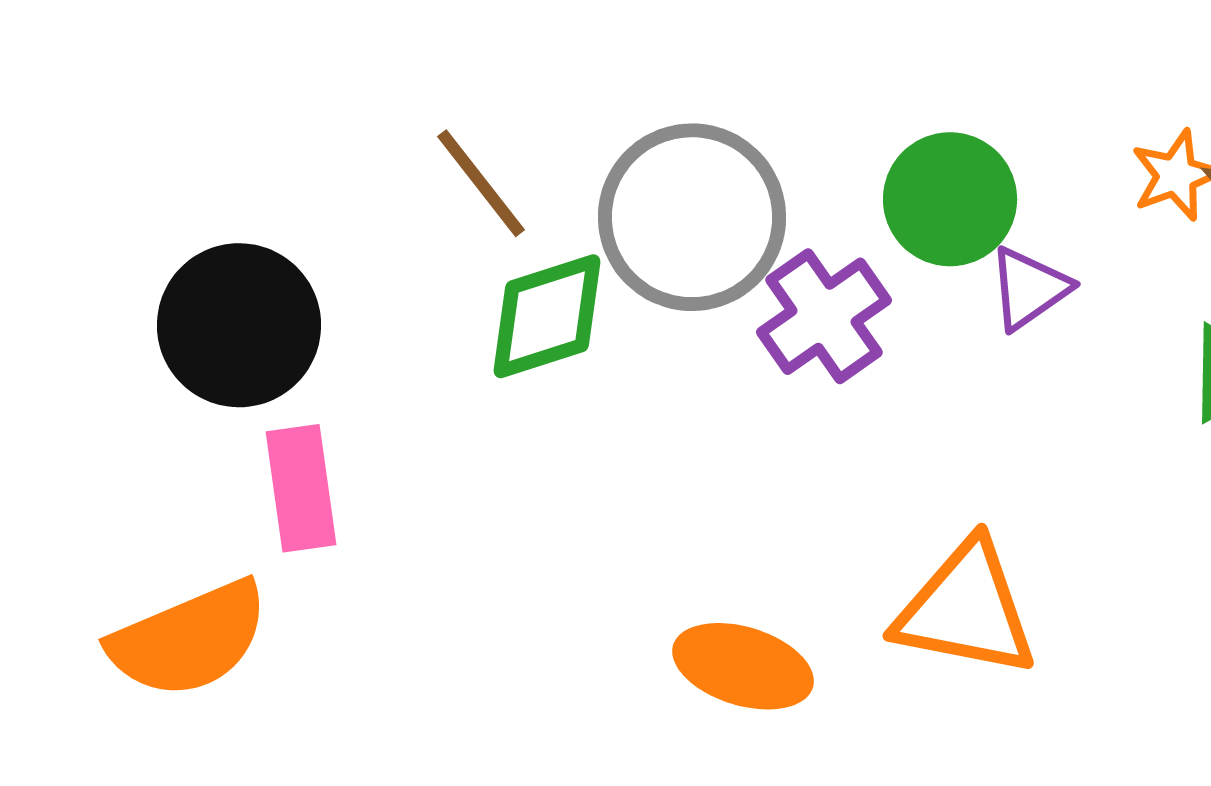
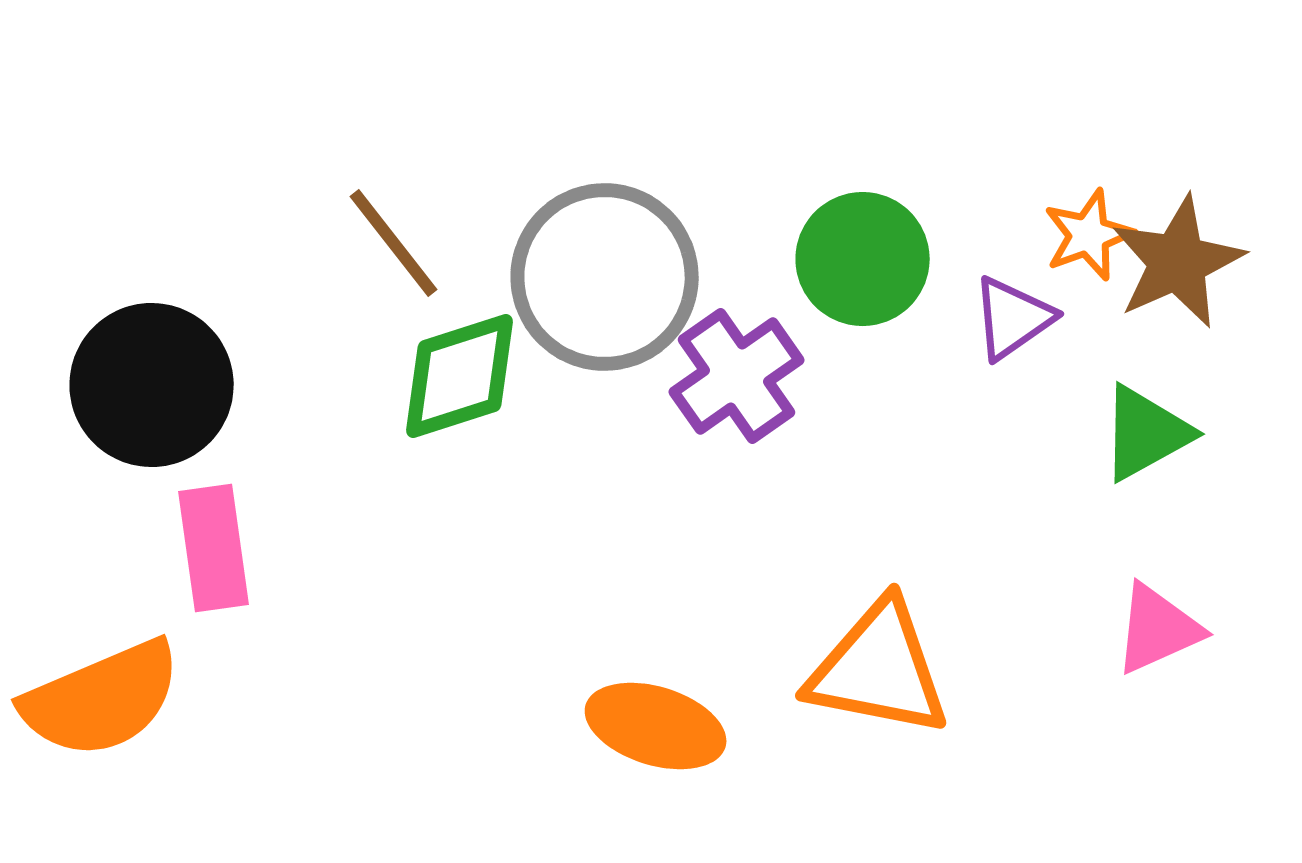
purple triangle: (1029, 288) -> (1013, 318), moved

